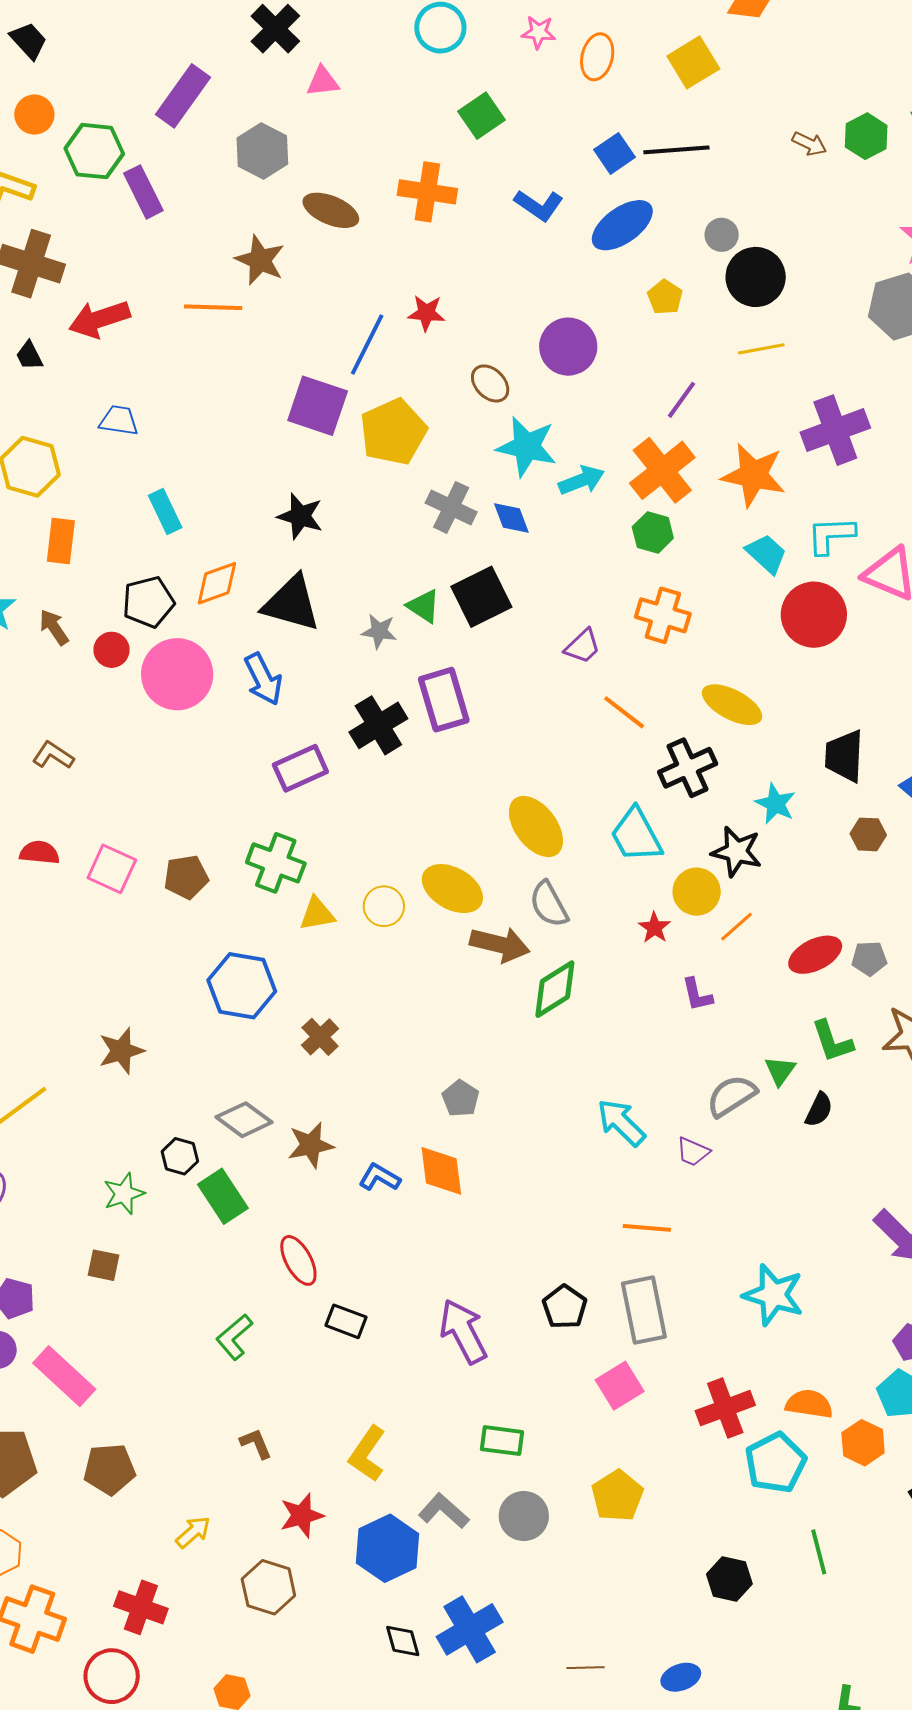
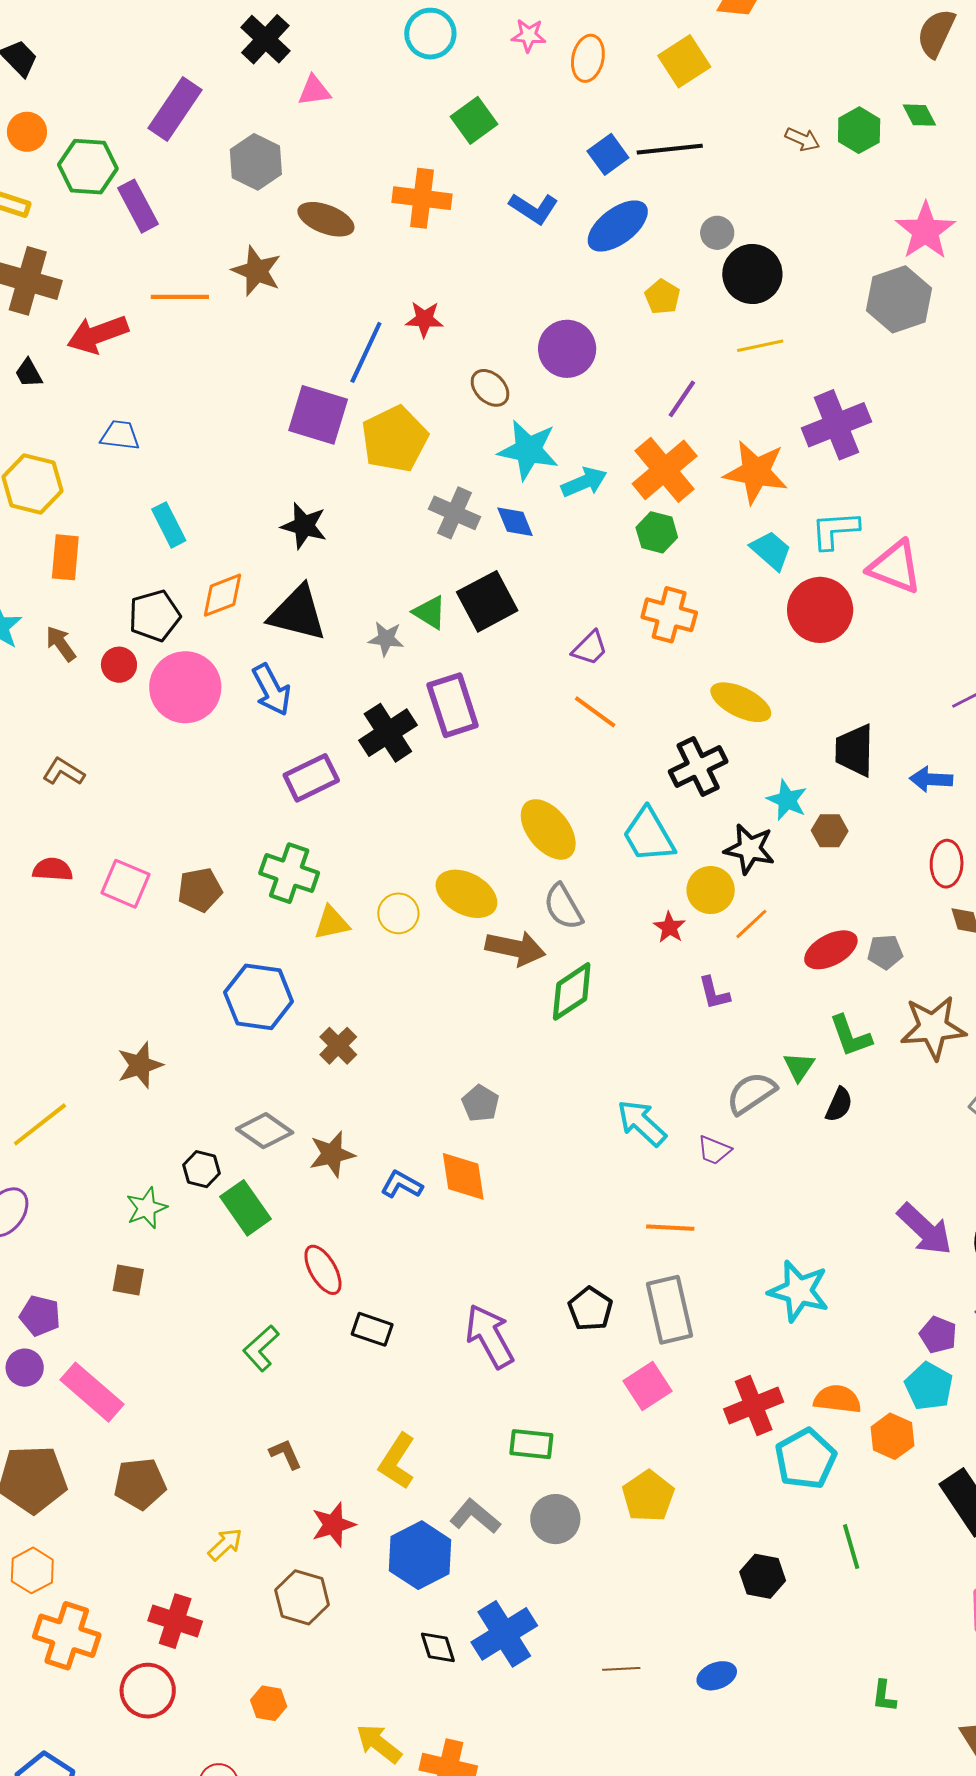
orange line: (213, 307) -> (180, 297), moved
orange line: (624, 712) -> (595, 712), moved
brown hexagon: (868, 834) -> (830, 831), moved

